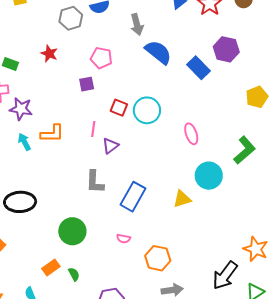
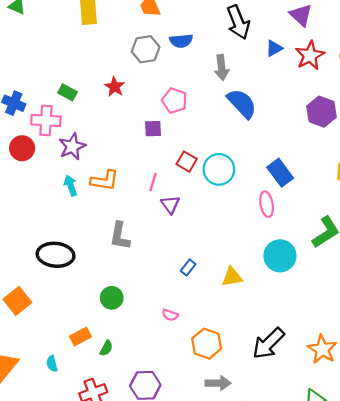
blue rectangle: (198, 68) -> (280, 173), moved
purple star: (21, 109) -> (72, 146), turned 30
purple triangle: (110, 146) -> (170, 205), turned -36
gray L-shape: (95, 182) -> (120, 236), moved
blue rectangle: (133, 197) -> (188, 267), size x0.5
yellow triangle: (182, 199) -> (232, 277), moved
green circle: (72, 231) -> (112, 298), size x0.7
green semicircle: (74, 274) -> (106, 348), turned 48
black arrow: (225, 275) -> (268, 343), moved

